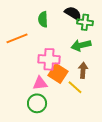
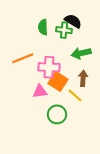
green cross: (85, 22) -> (64, 30), moved
orange line: (17, 38) -> (23, 58), moved
green circle: (37, 103) -> (57, 114), moved

